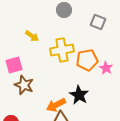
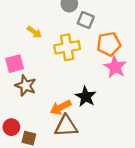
gray square: (98, 22) -> (86, 20), moved
orange pentagon: (87, 60) -> (109, 44), moved
pink star: (106, 68) -> (115, 67), size x1.5

